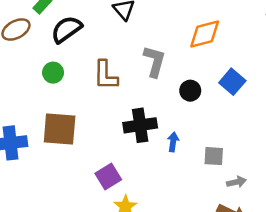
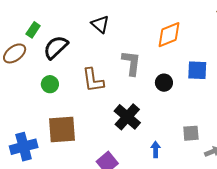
blue square: (232, 82) -> (197, 70), turned -30
black cross: (140, 125) -> (127, 117), turned -32
blue arrow: (173, 142) -> (156, 149), moved

